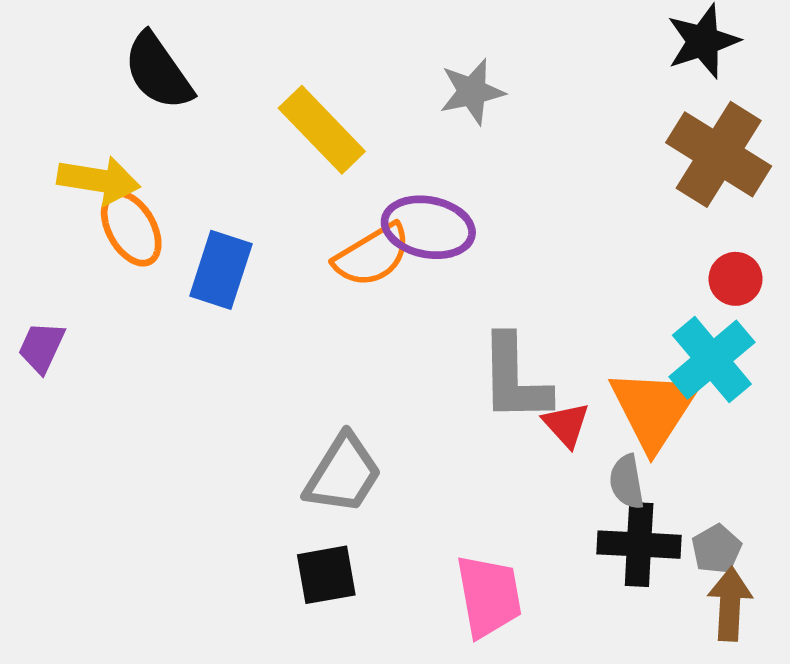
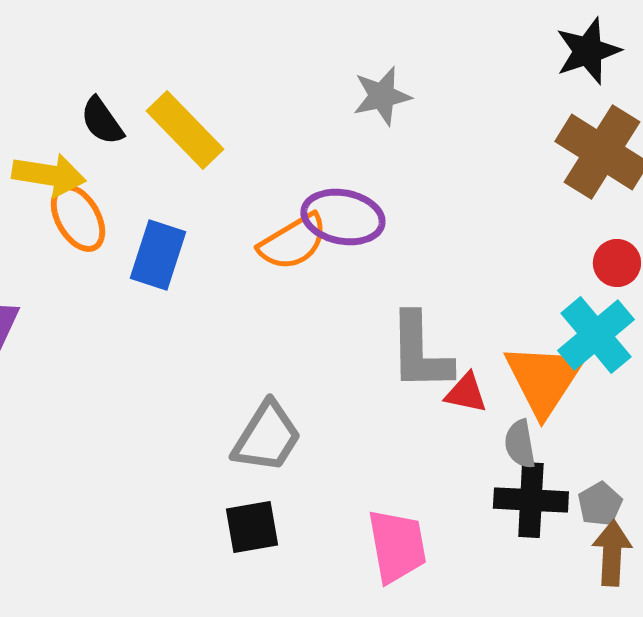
black semicircle: (158, 71) -> (102, 121), moved, size x0.7
yellow rectangle: (322, 130) -> (185, 130), moved
red triangle: (566, 425) -> (466, 393), turned -36

